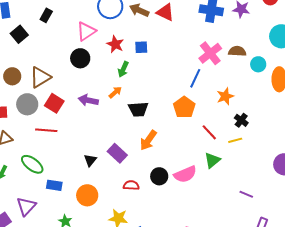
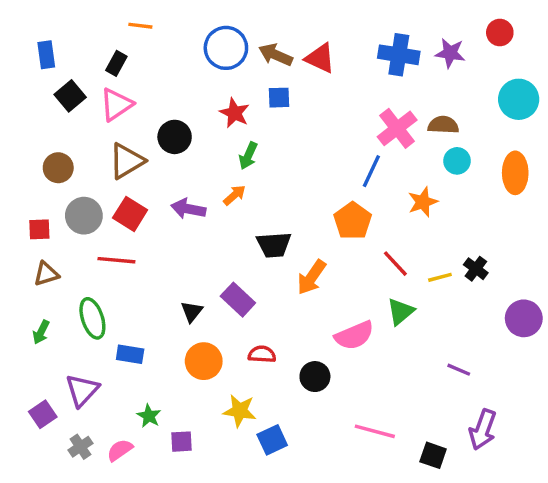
pink triangle: (86, 31) -> (116, 104), moved
blue square: (141, 47) -> (279, 98), moved
cyan circle: (258, 64) -> (457, 161), moved
brown triangle: (40, 77) -> (127, 161), moved
black trapezoid: (138, 109) -> (274, 245), moved
black cross: (241, 120) -> (476, 269), moved
orange arrow: (148, 140) -> (312, 277), moved
green ellipse: (32, 164) -> (92, 318), turned 35
black circle: (159, 176) -> (315, 377), moved
orange circle: (87, 195) -> (204, 361), moved

